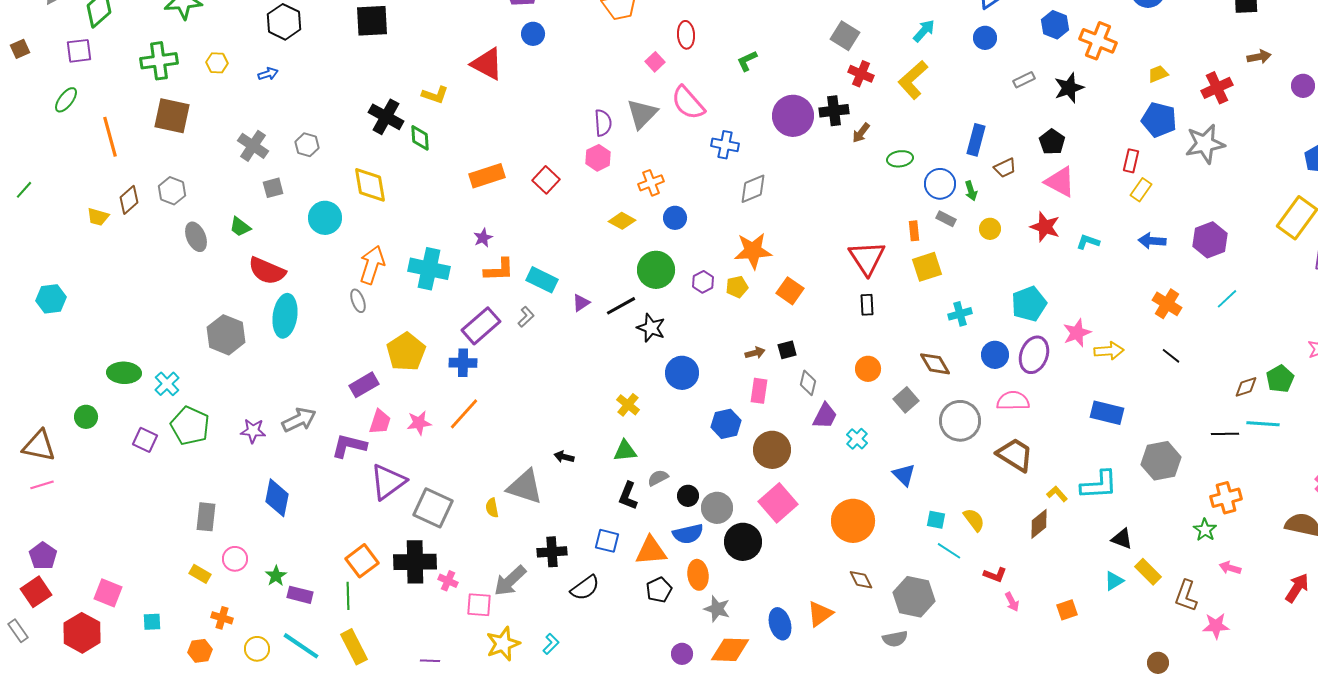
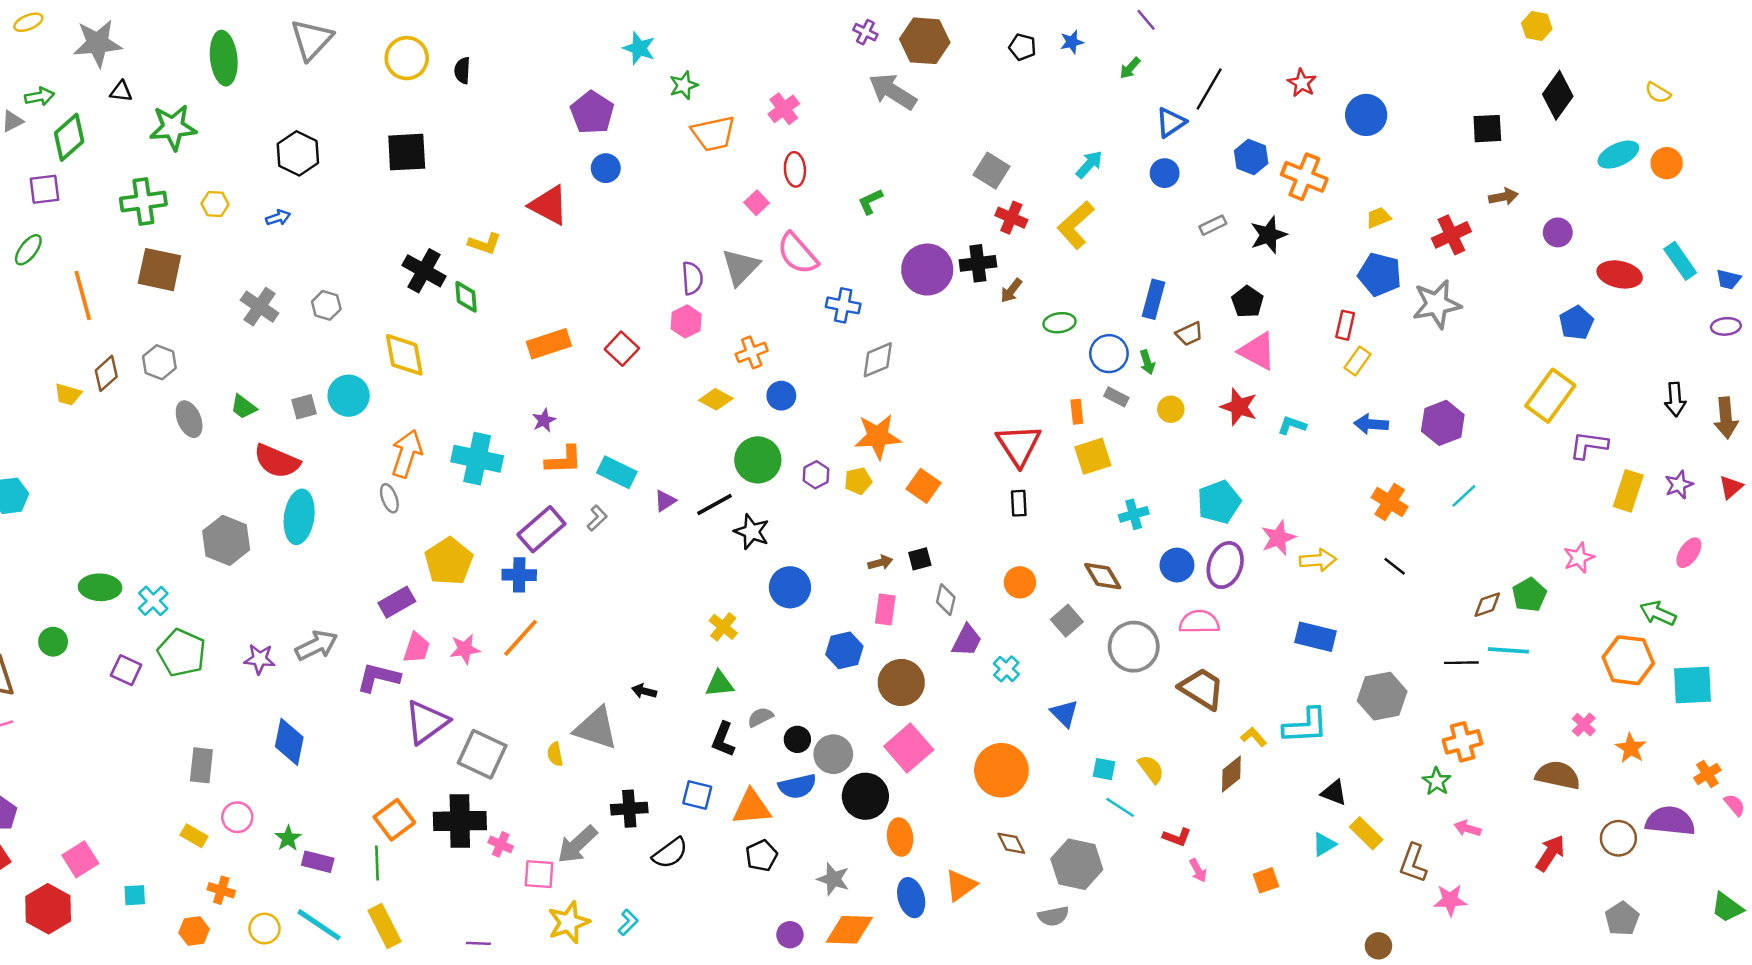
gray square: (273, 188) -> (304, 407), moved
orange ellipse: (698, 575) -> (900, 837), moved
pink square: (108, 593) -> (80, 859), turned 36

